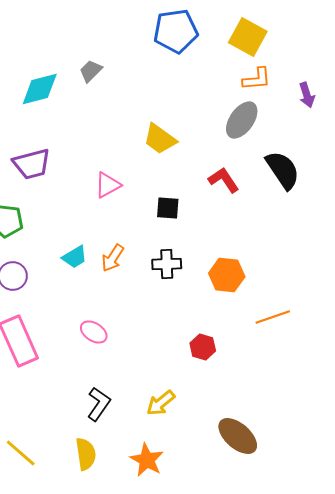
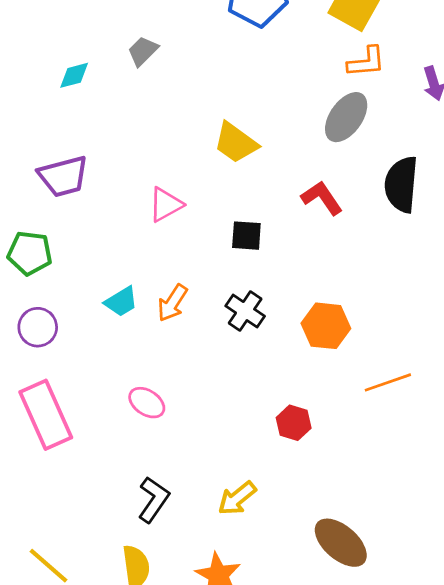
cyan diamond: (40, 89) -> (74, 75), size x0.6
black semicircle: (283, 170) -> (401, 184), turned -141
black cross: (167, 264) -> (245, 311), turned 36

